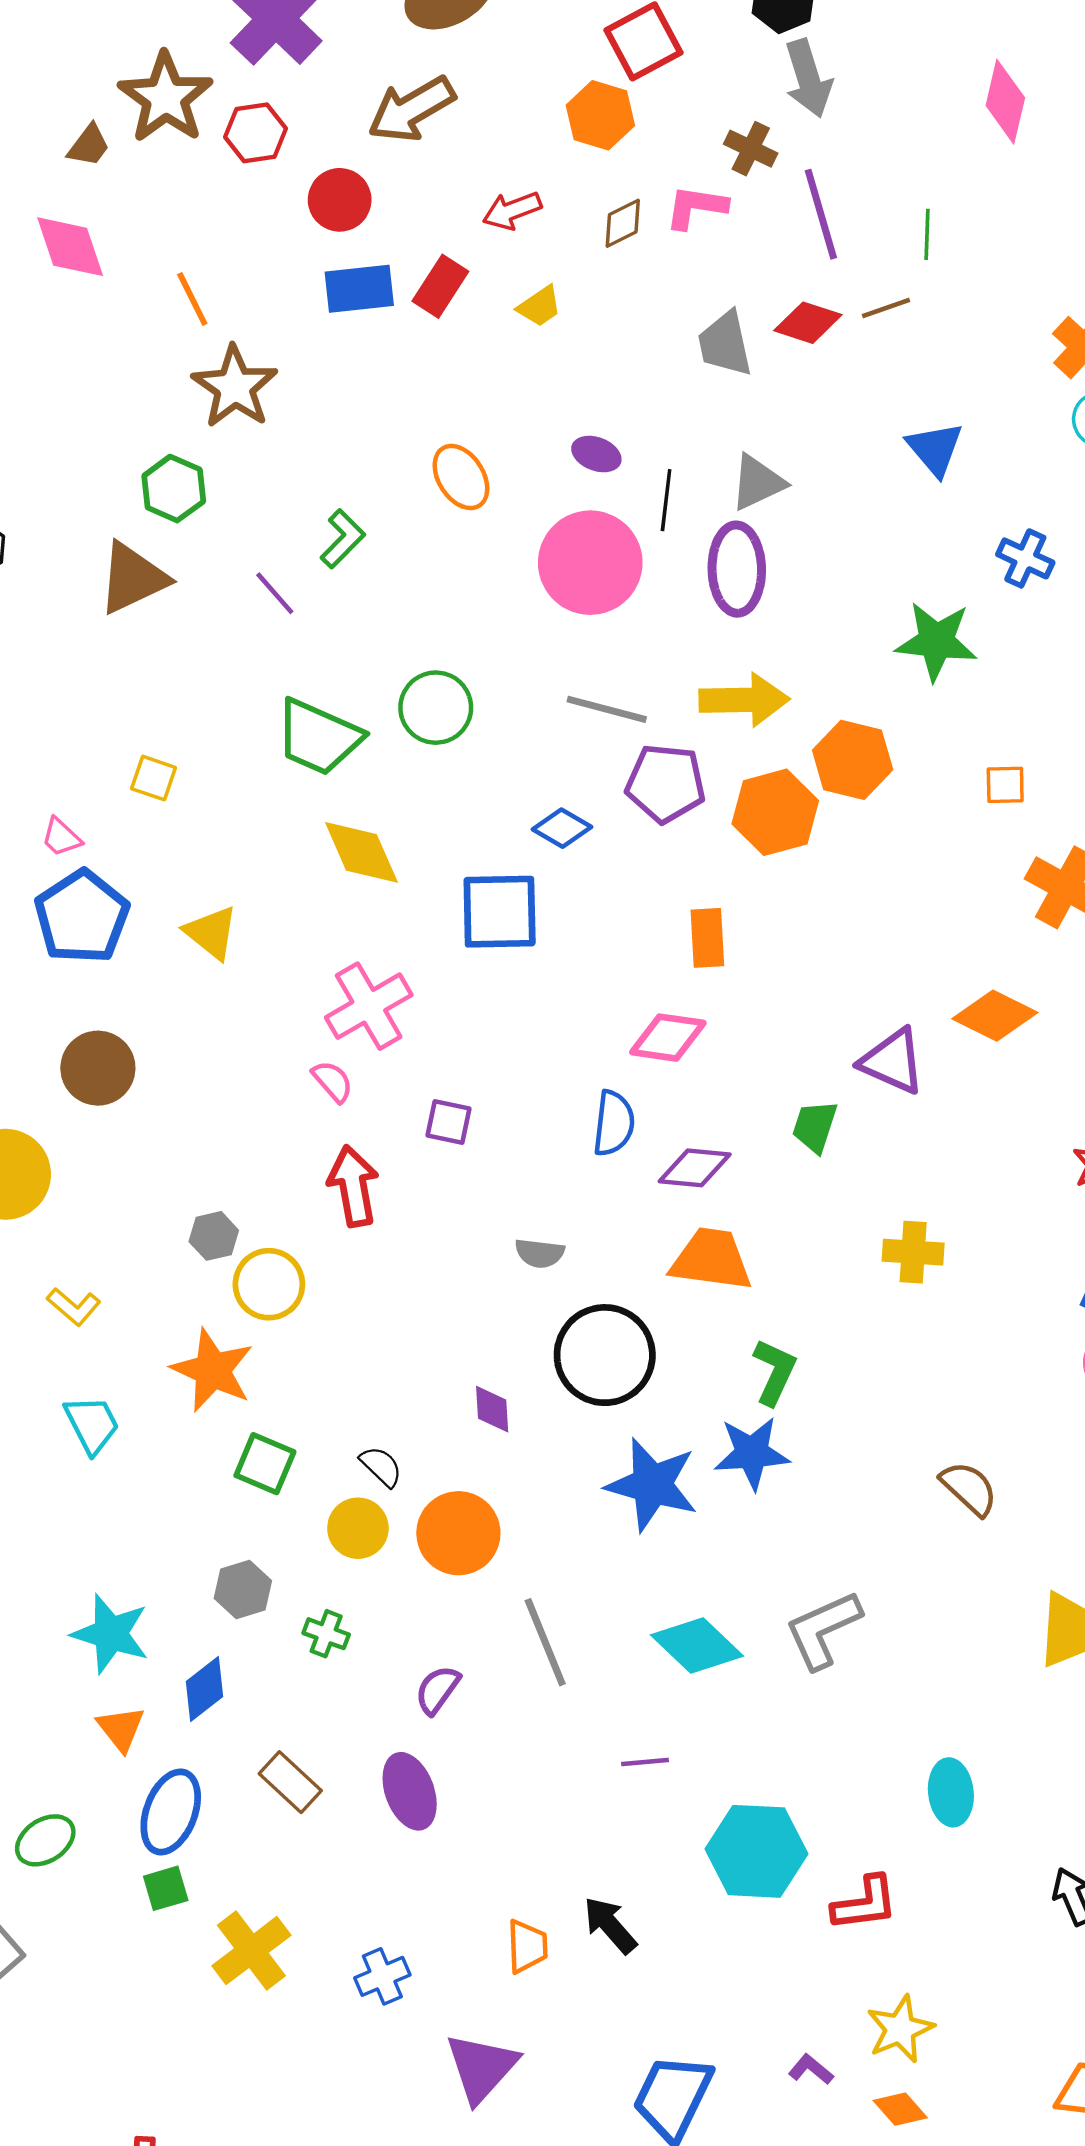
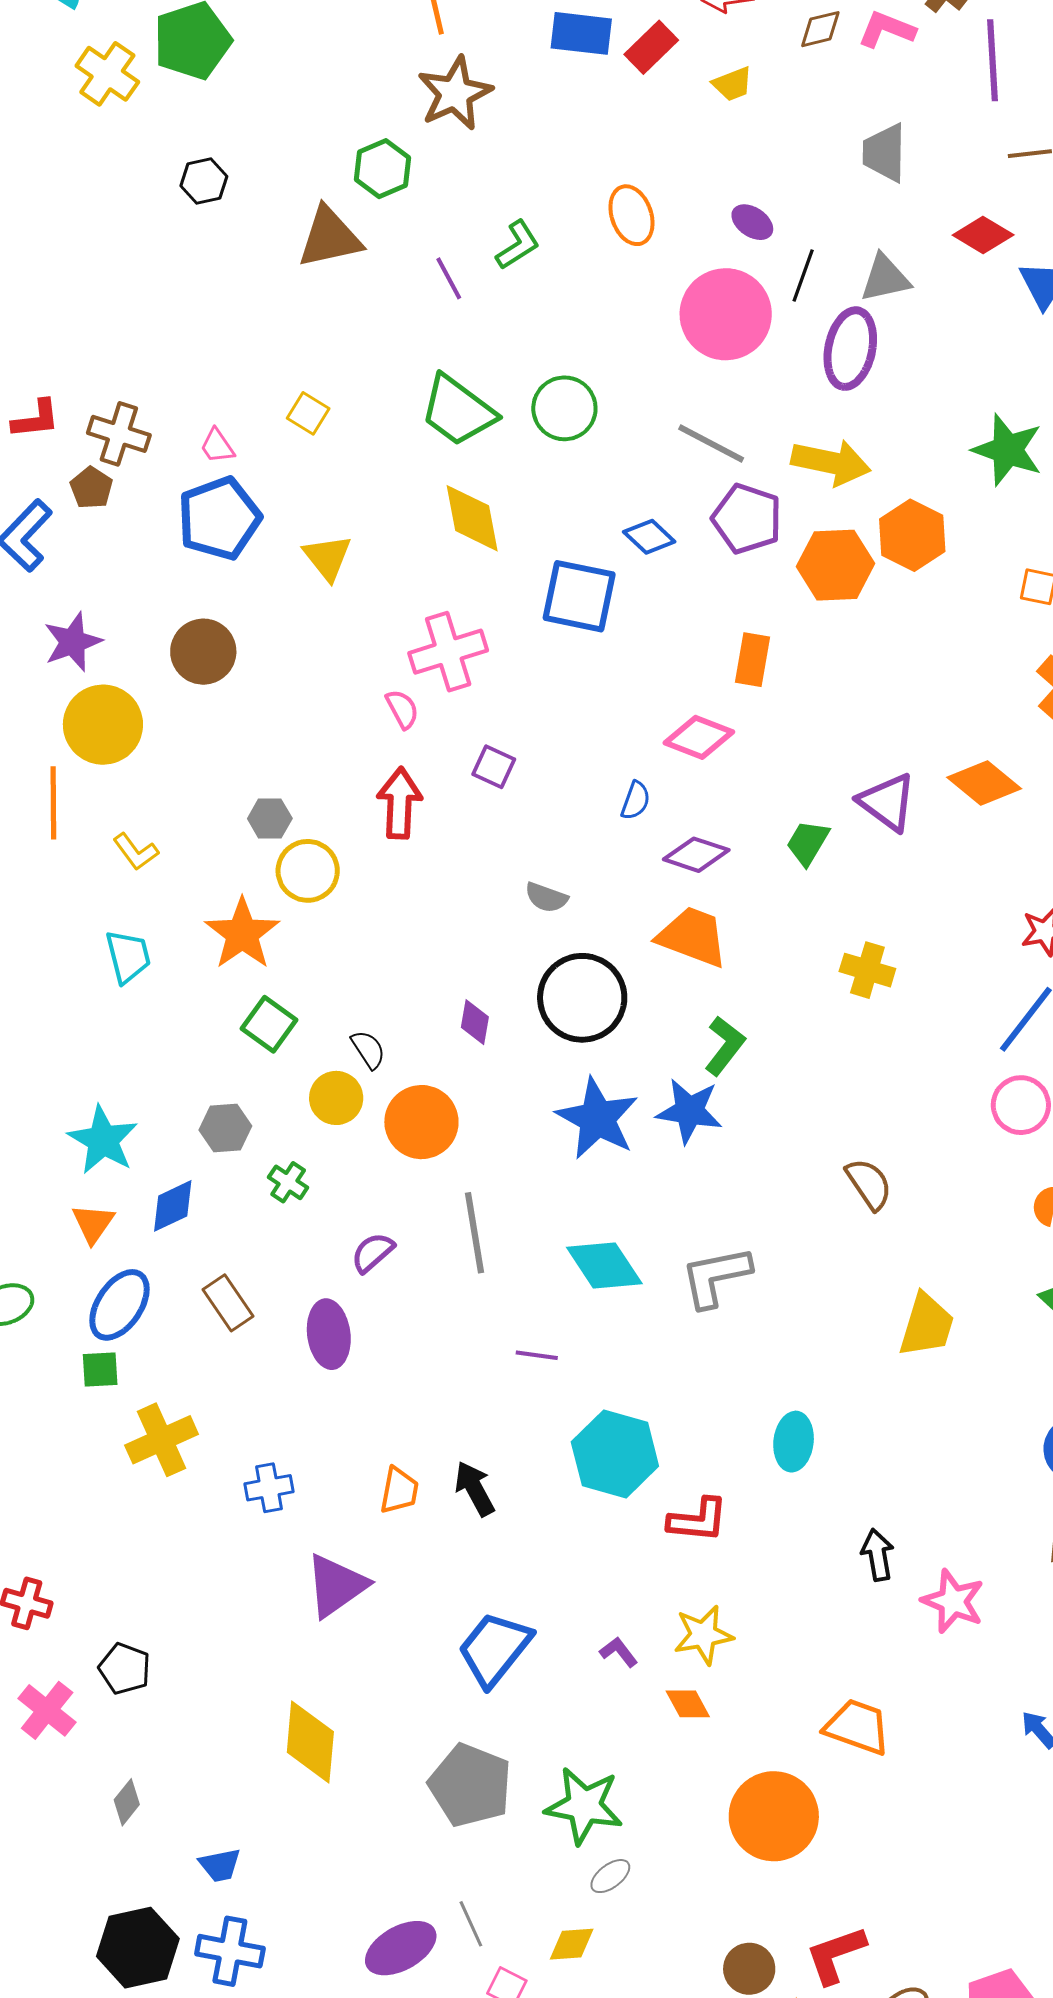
red diamond: (808, 323) -> (983, 235), moved
blue semicircle: (614, 1123) -> (636, 801), size x0.7

